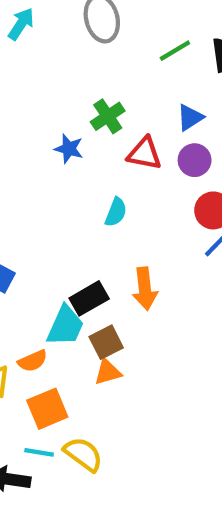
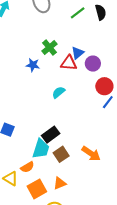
blue triangle: (190, 117) -> (78, 53), moved
cyan semicircle: (116, 212) -> (59, 92), turned -144
orange arrow: (145, 289) -> (91, 154), moved, turned -42
orange triangle: (108, 372) -> (60, 183), moved

